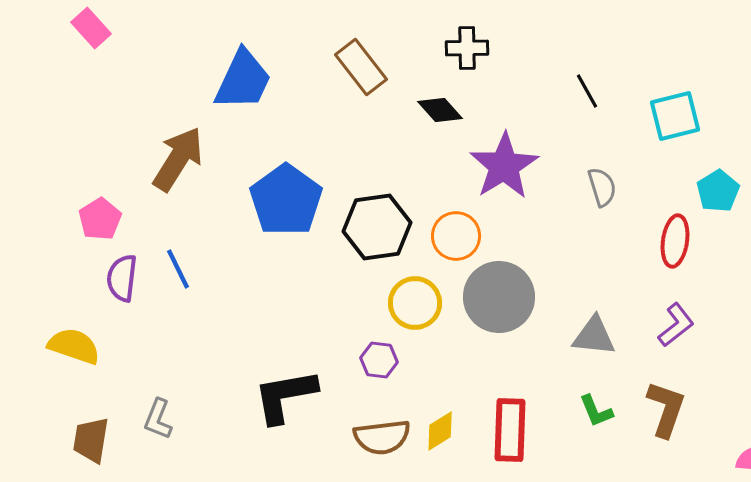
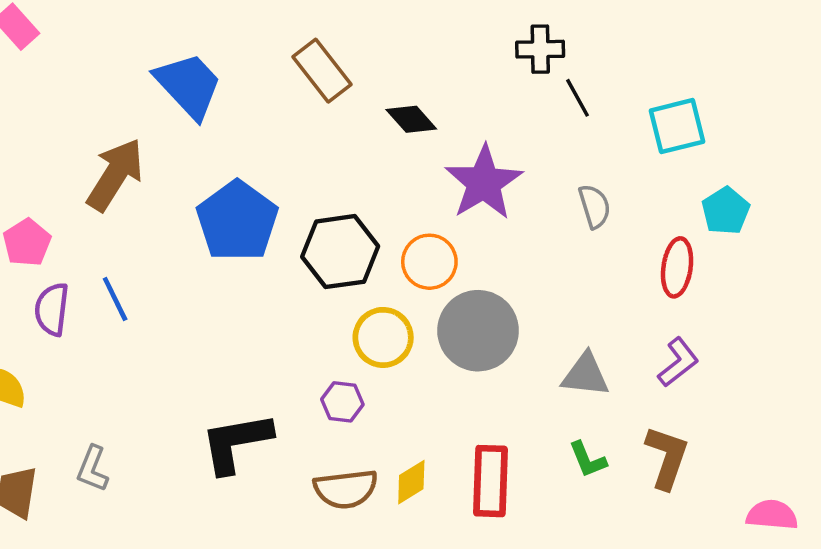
black cross: (467, 48) -> (540, 49), moved
blue trapezoid: (243, 80) -> (189, 85), turned -68

